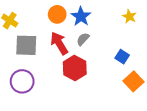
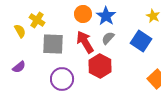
blue square: (122, 57) -> (141, 41), moved, size x1.5
purple circle: (22, 81) -> (62, 79), moved

